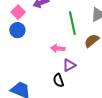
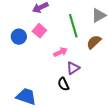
pink square: (18, 12) -> (39, 31), moved
pink arrow: (58, 48) -> (61, 52), turned 152

